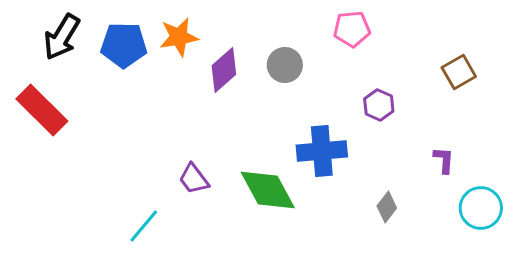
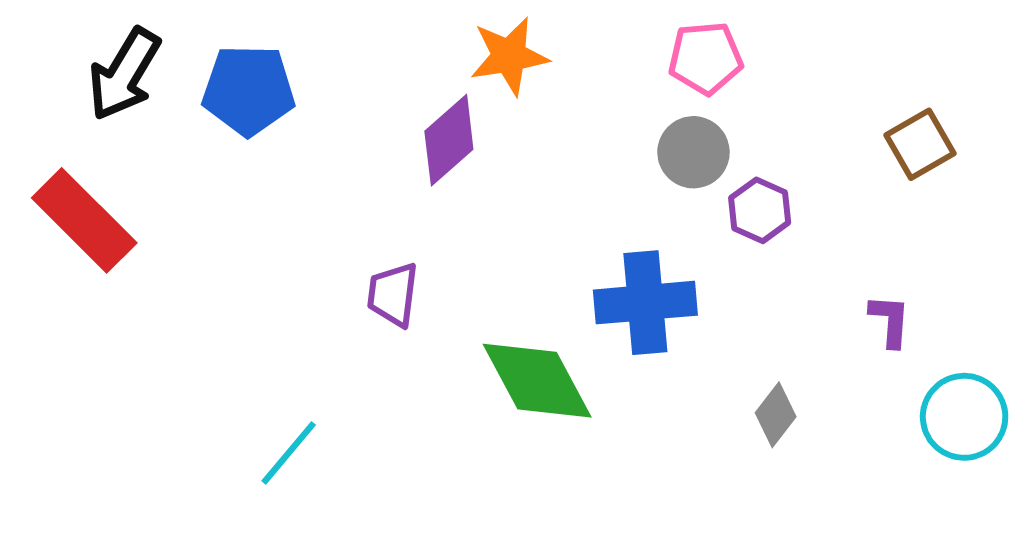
orange star: (179, 37) -> (509, 56), moved
gray circle: (285, 65) -> (693, 152), moved
purple trapezoid: (194, 179) -> (393, 295), moved, turned 44

